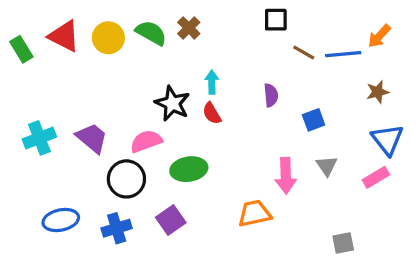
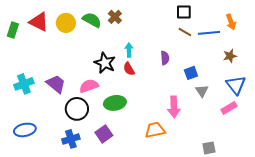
black square: (276, 20) -> (184, 12), moved
orange arrow: (379, 36) -> (231, 22), turned -63
green rectangle: (21, 49) -> (13, 30), turned 49
gray triangle: (327, 166) -> (202, 91), moved
blue ellipse: (61, 220) -> (25, 130), moved

